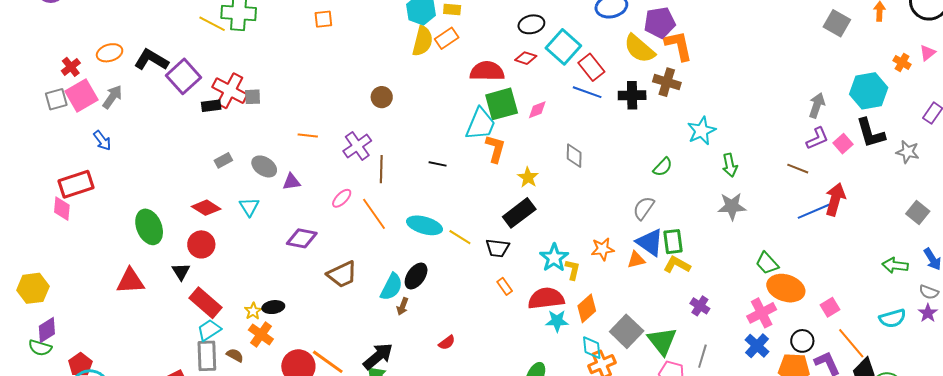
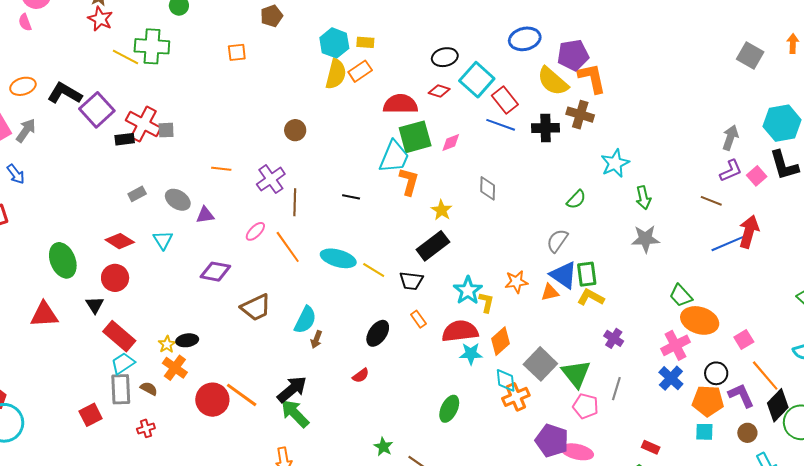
black ellipse: (416, 276) -> (378, 333), moved

